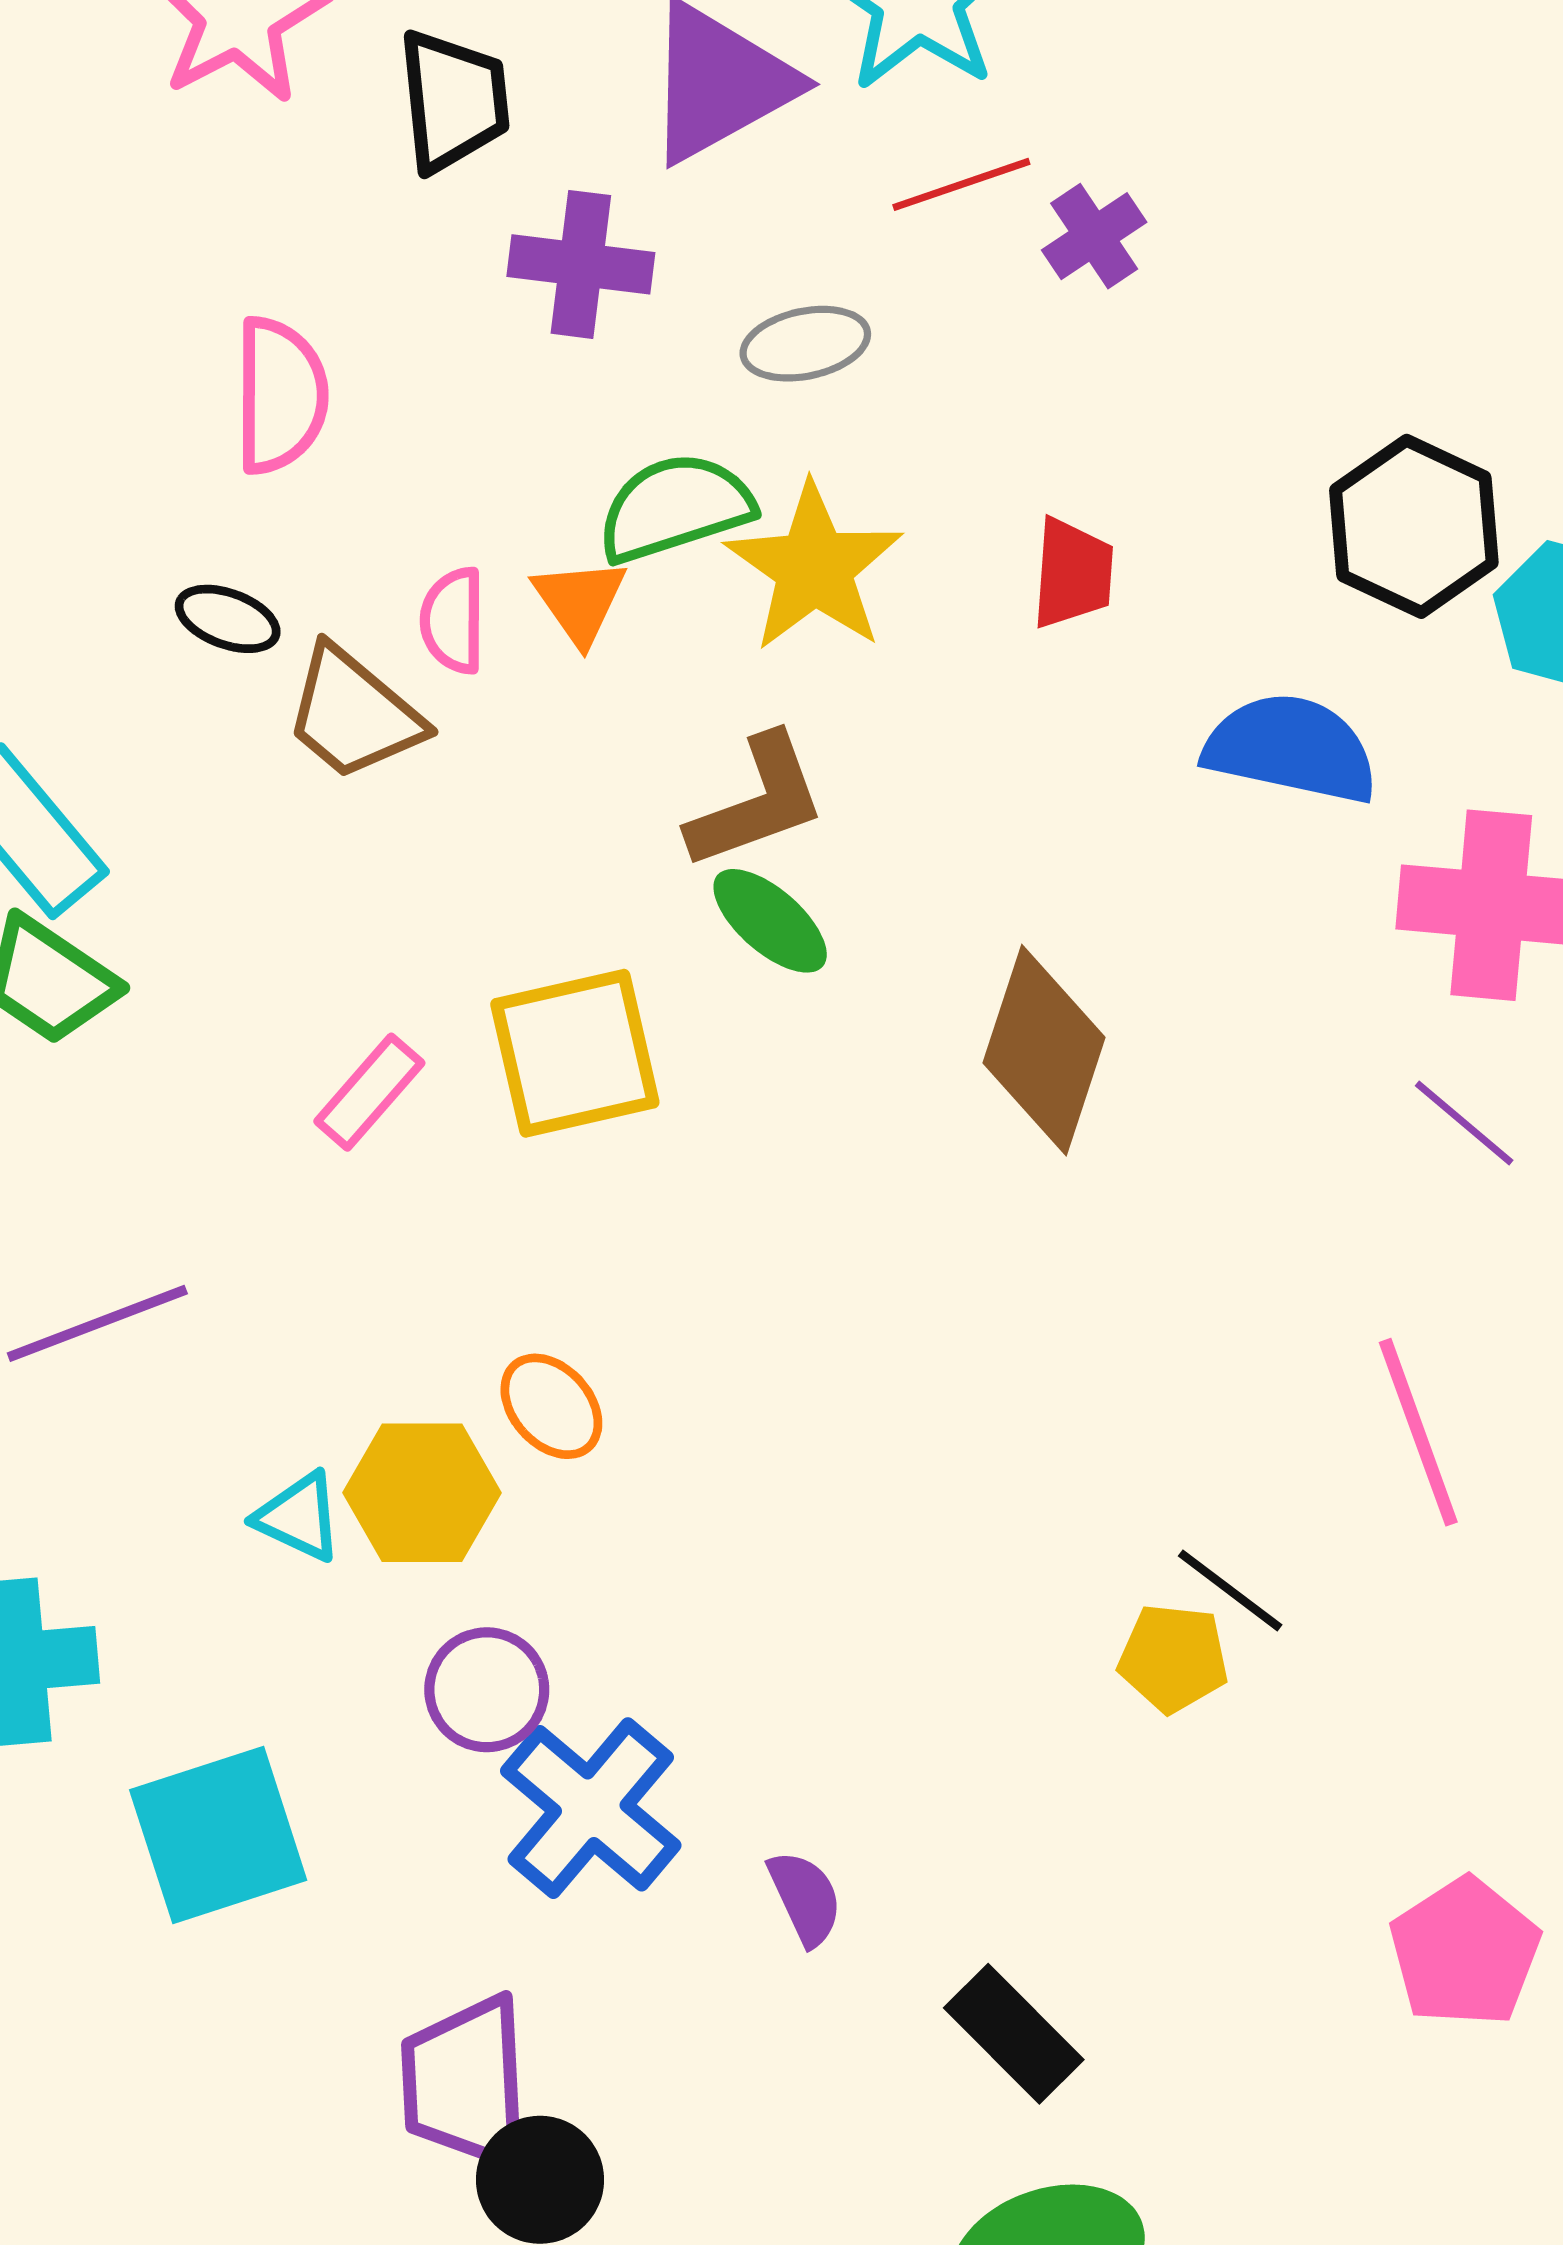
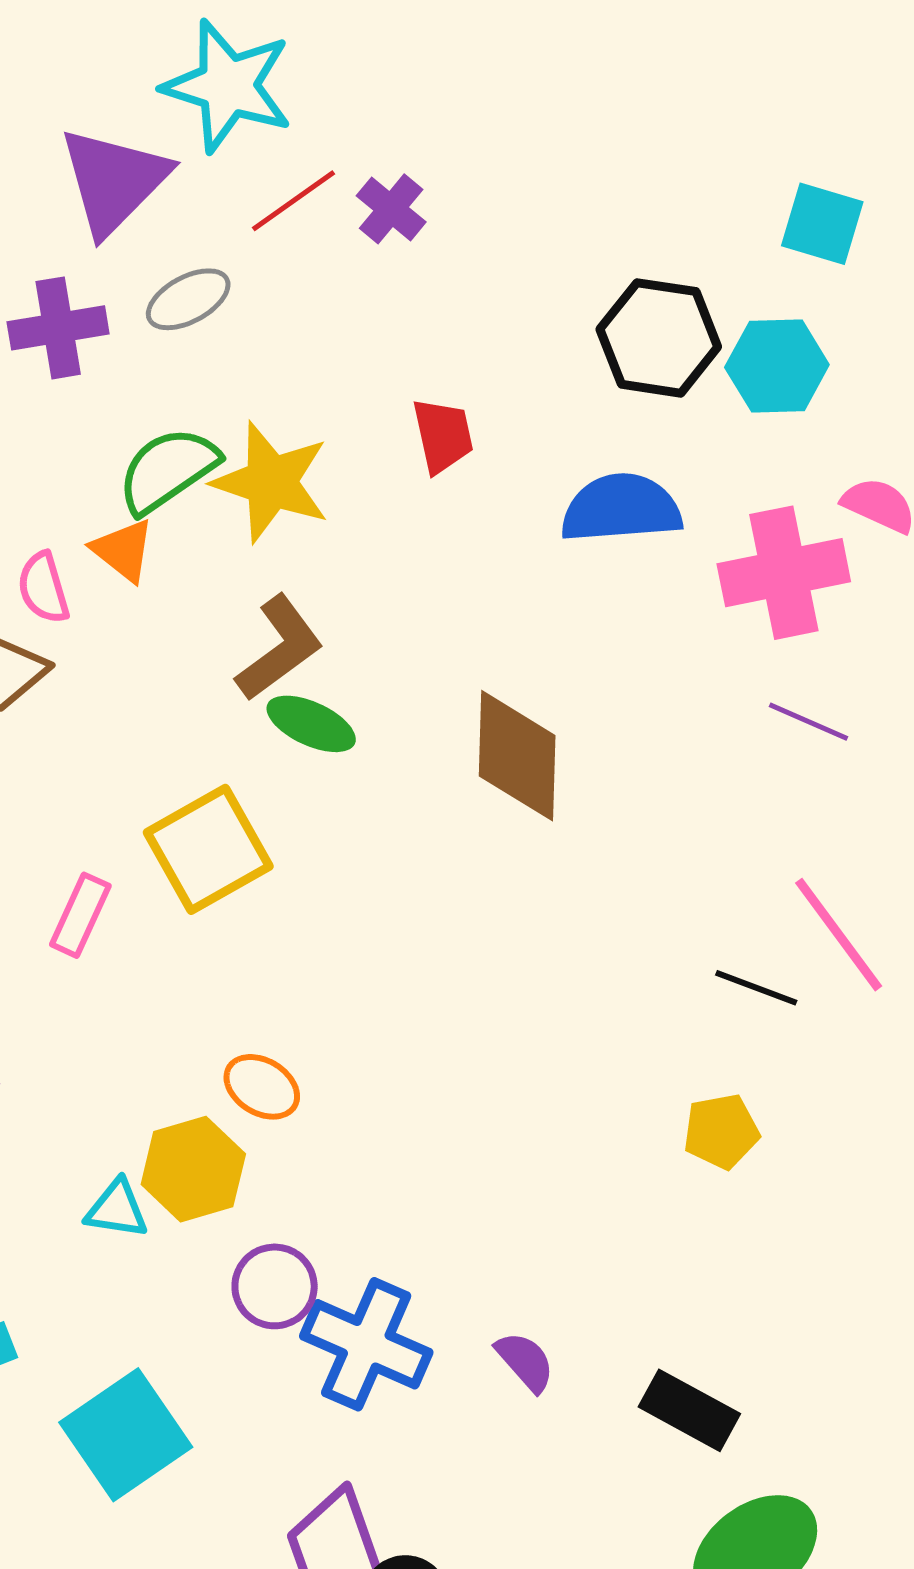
gray ellipse: (805, 344) -> (188, 299), moved
black line: (1230, 1590) -> (756, 988), moved

